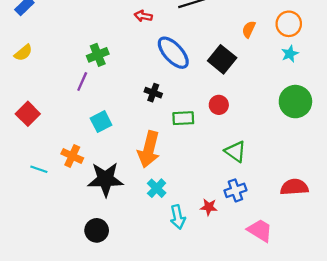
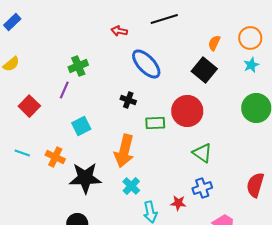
black square: (222, 59) -> (204, 70), moved
red circle: (219, 105) -> (187, 111), size x1.8
red square: (28, 114) -> (29, 106), moved
cyan line: (39, 169) -> (22, 153), moved
red semicircle: (294, 187) -> (255, 185), turned -70

